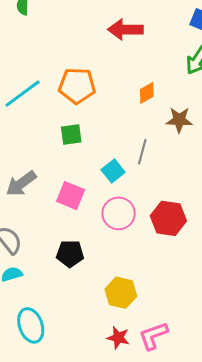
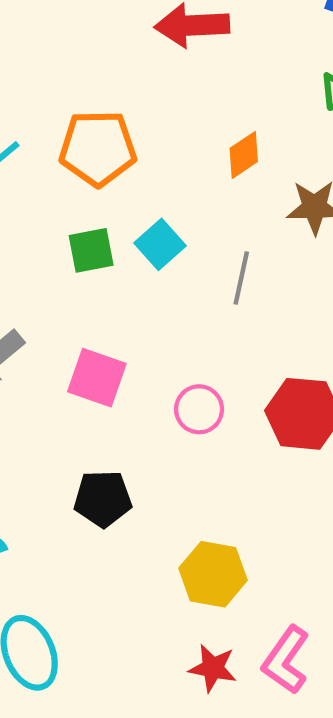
cyan square: (113, 171) -> (160, 244), moved
pink circle: (119, 213) -> (199, 409), size x0.7
pink L-shape: (153, 336) -> (286, 660), turned -32

